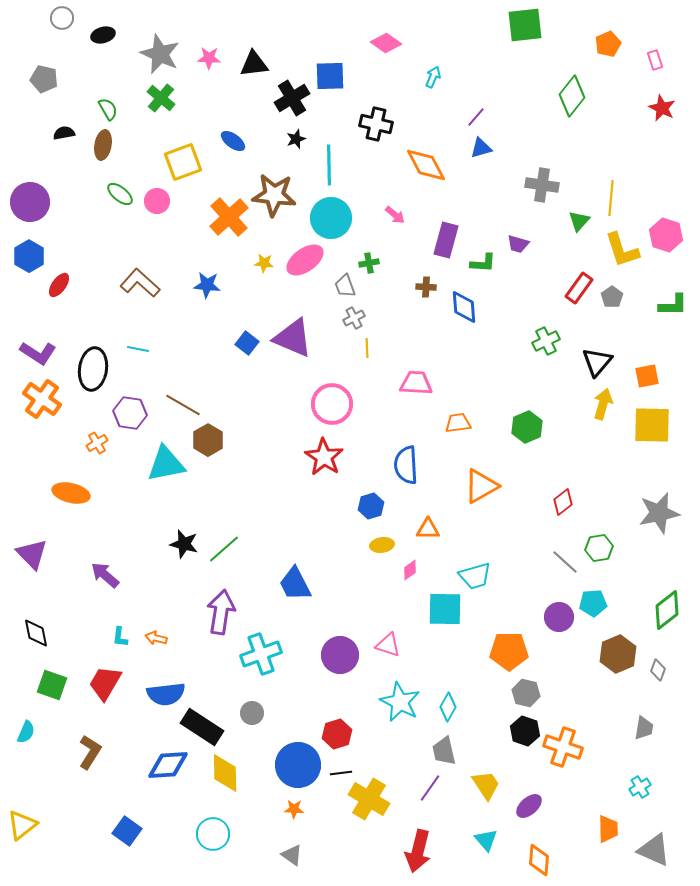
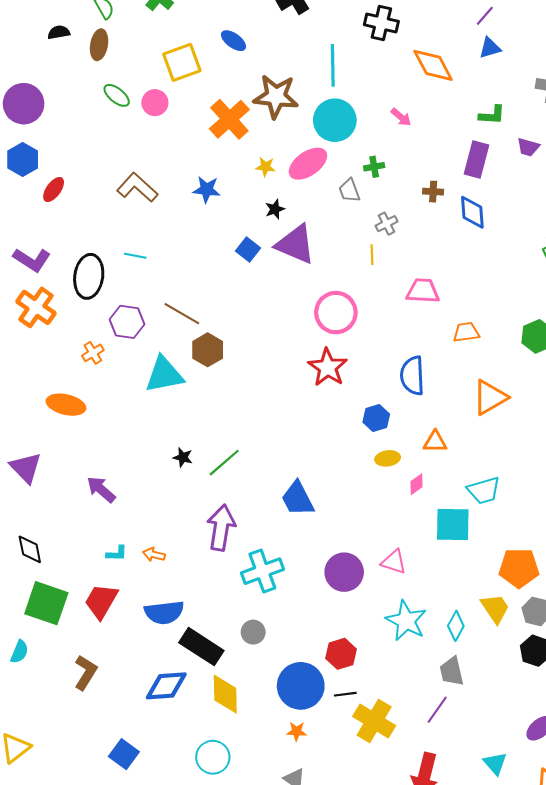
black star: (296, 139) -> (275, 209), moved
purple rectangle: (446, 240) -> (477, 160), moved
green L-shape: (483, 263) -> (492, 115), moved
gray cross: (354, 318) -> (387, 224), moved
black star: (184, 544) -> (183, 457), size x0.7
cyan L-shape: (120, 637) -> (117, 554), turned -95
green square: (52, 685) -> (46, 603), size x1.4
yellow trapezoid: (486, 785) -> (495, 608), moved

